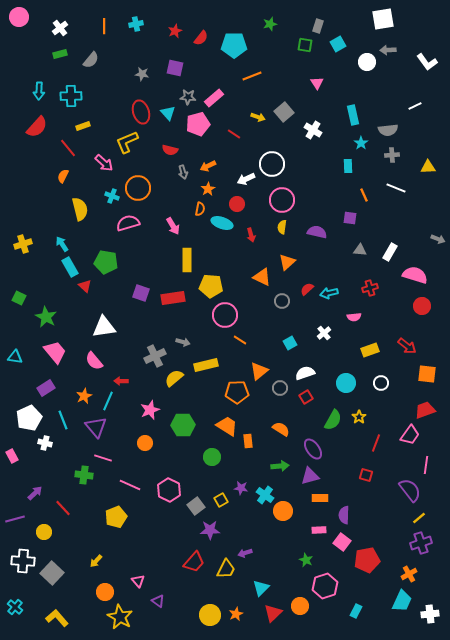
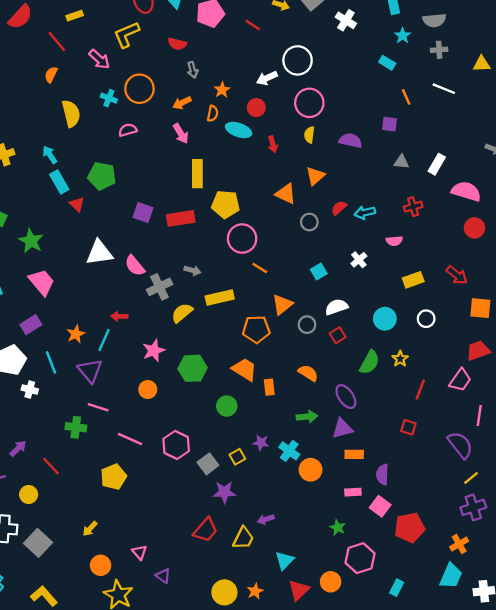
orange arrow: (208, 166) -> (182, 103), moved
cyan rectangle: (348, 166) -> (387, 63), turned -56
pink semicircle: (128, 223) -> (128, 130), size x0.7
pink semicircle: (94, 361) -> (135, 266), moved

